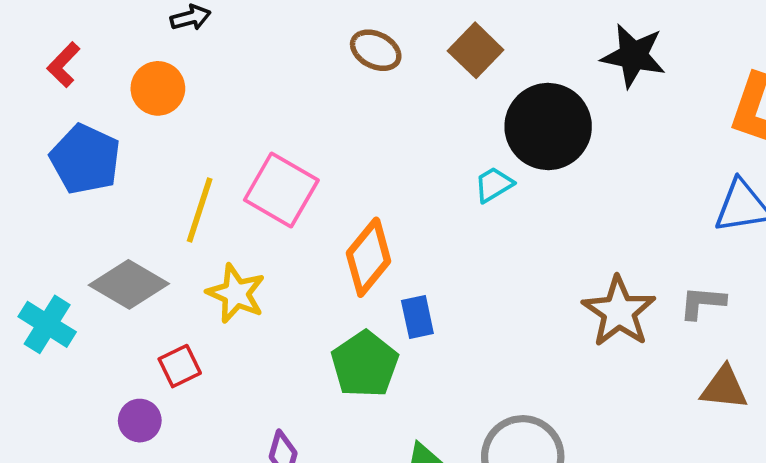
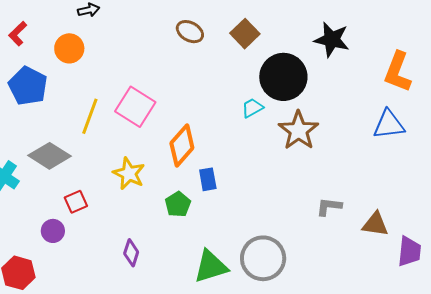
yellow star: (236, 293) -> (129, 174), moved
gray L-shape: (702, 303) -> (329, 207), moved
brown star: (619, 312) -> (299, 130), moved
green pentagon: (365, 364) -> (178, 204), size x0.7

